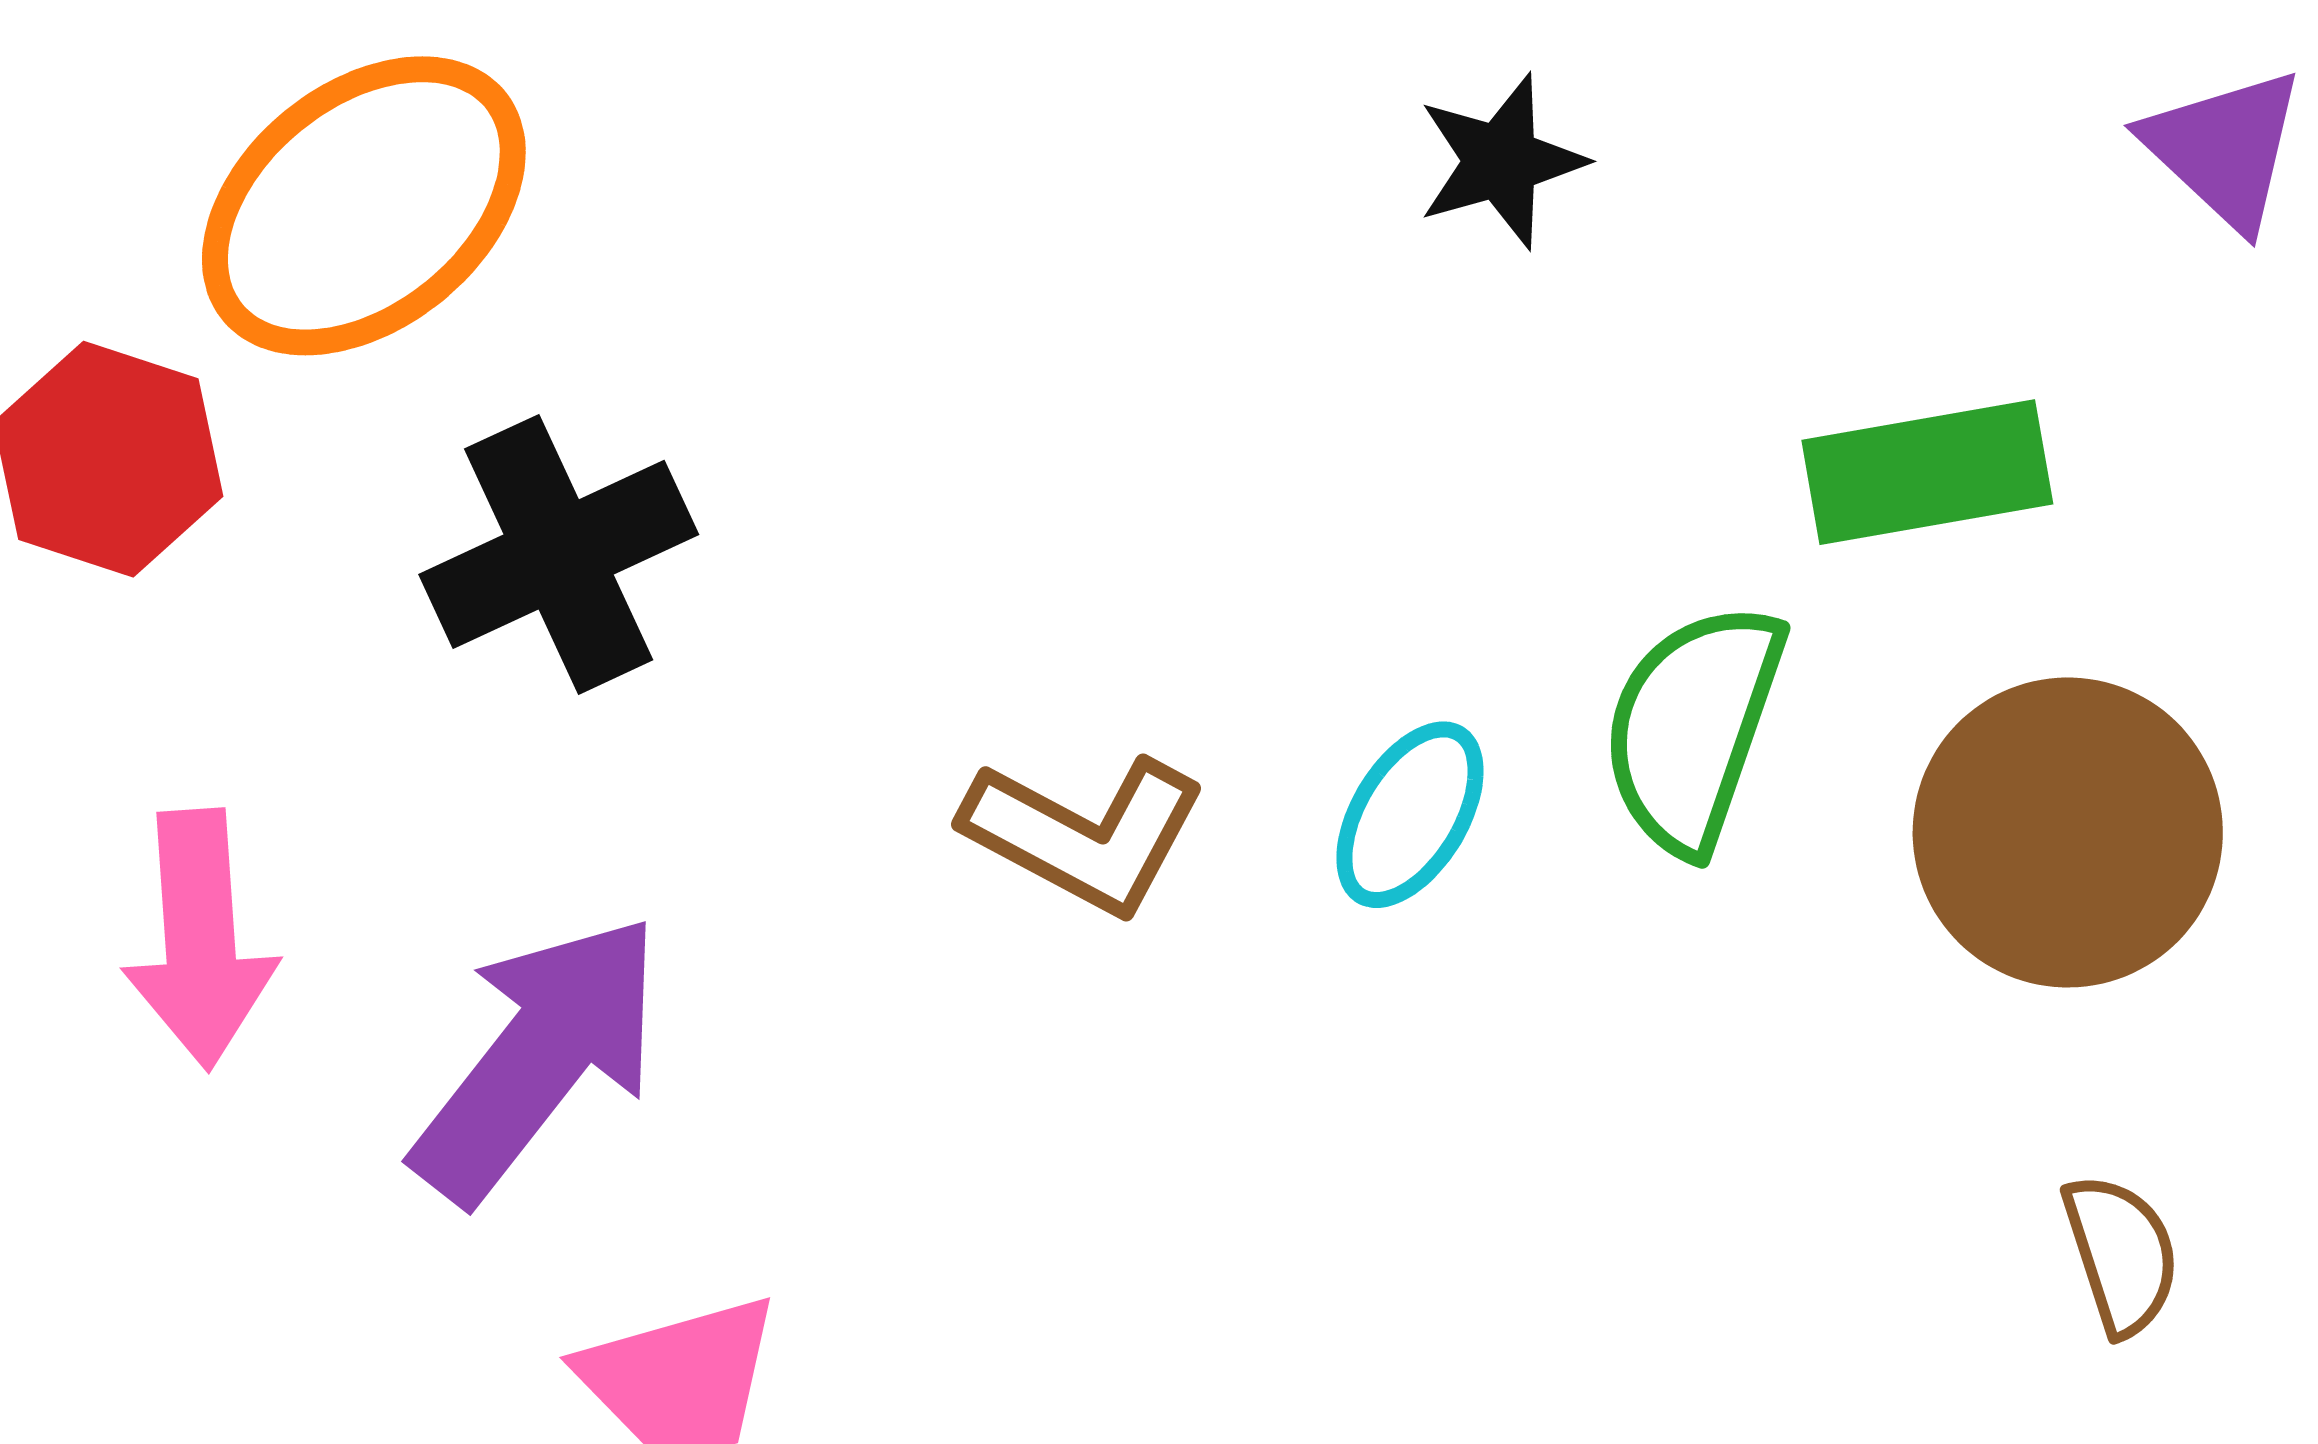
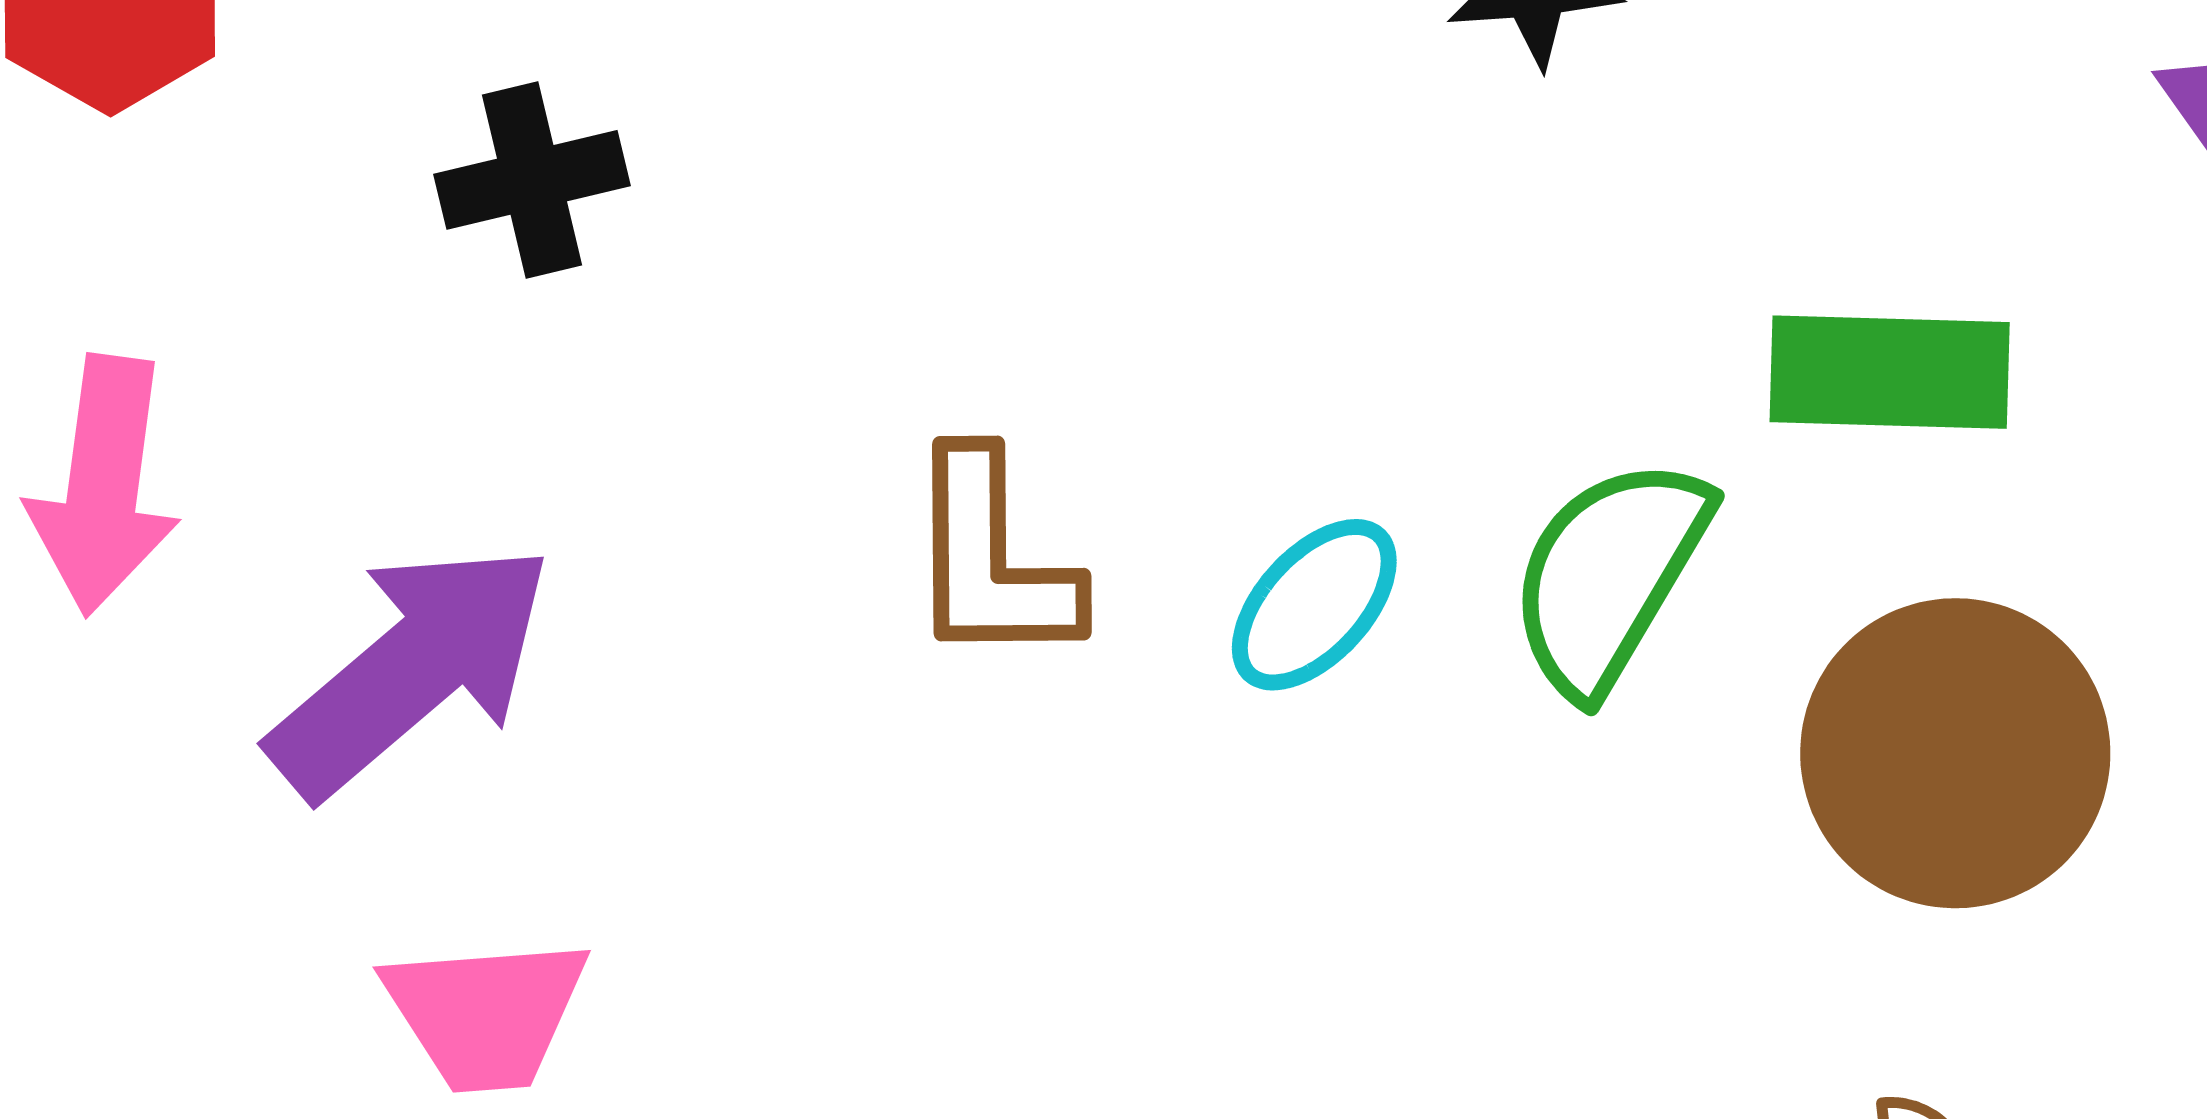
black cross: (559, 554) -> (532, 180), size x0.7
brown L-shape: (1085, 834) -> (992, 559), turned 50

